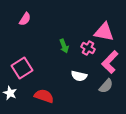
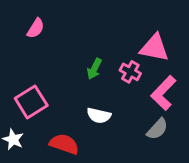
green arrow: (64, 46) -> (94, 69), turned 48
white semicircle: (79, 76) -> (99, 115), moved

